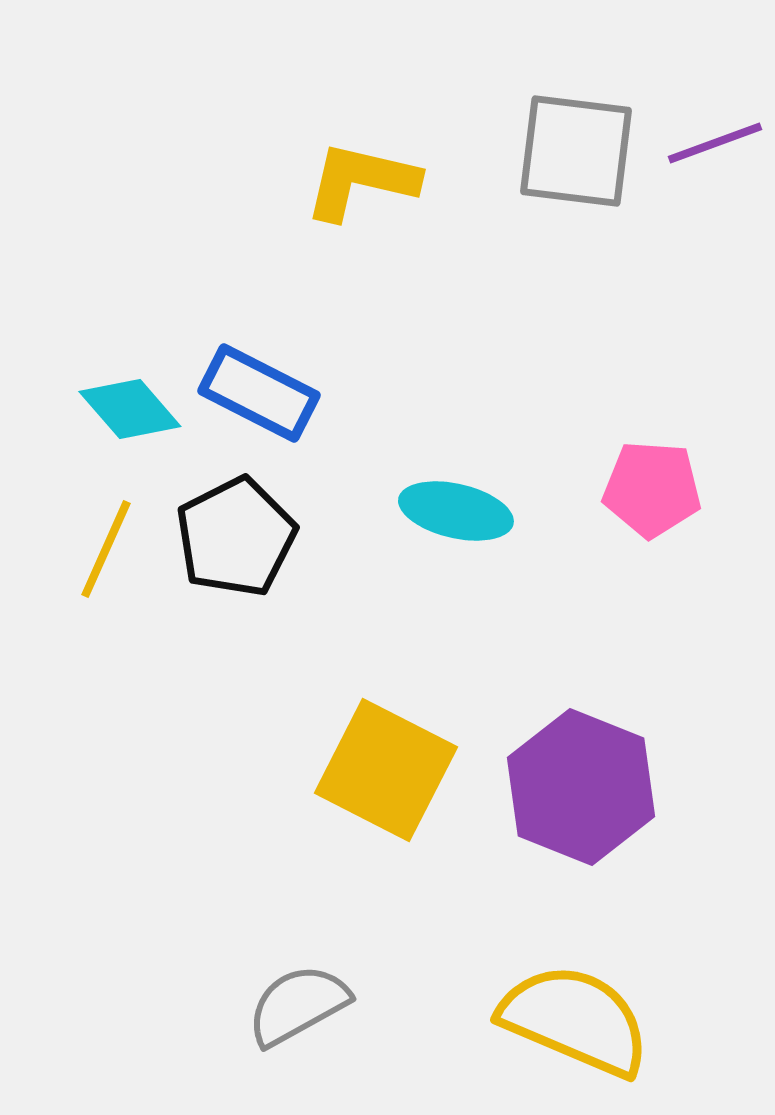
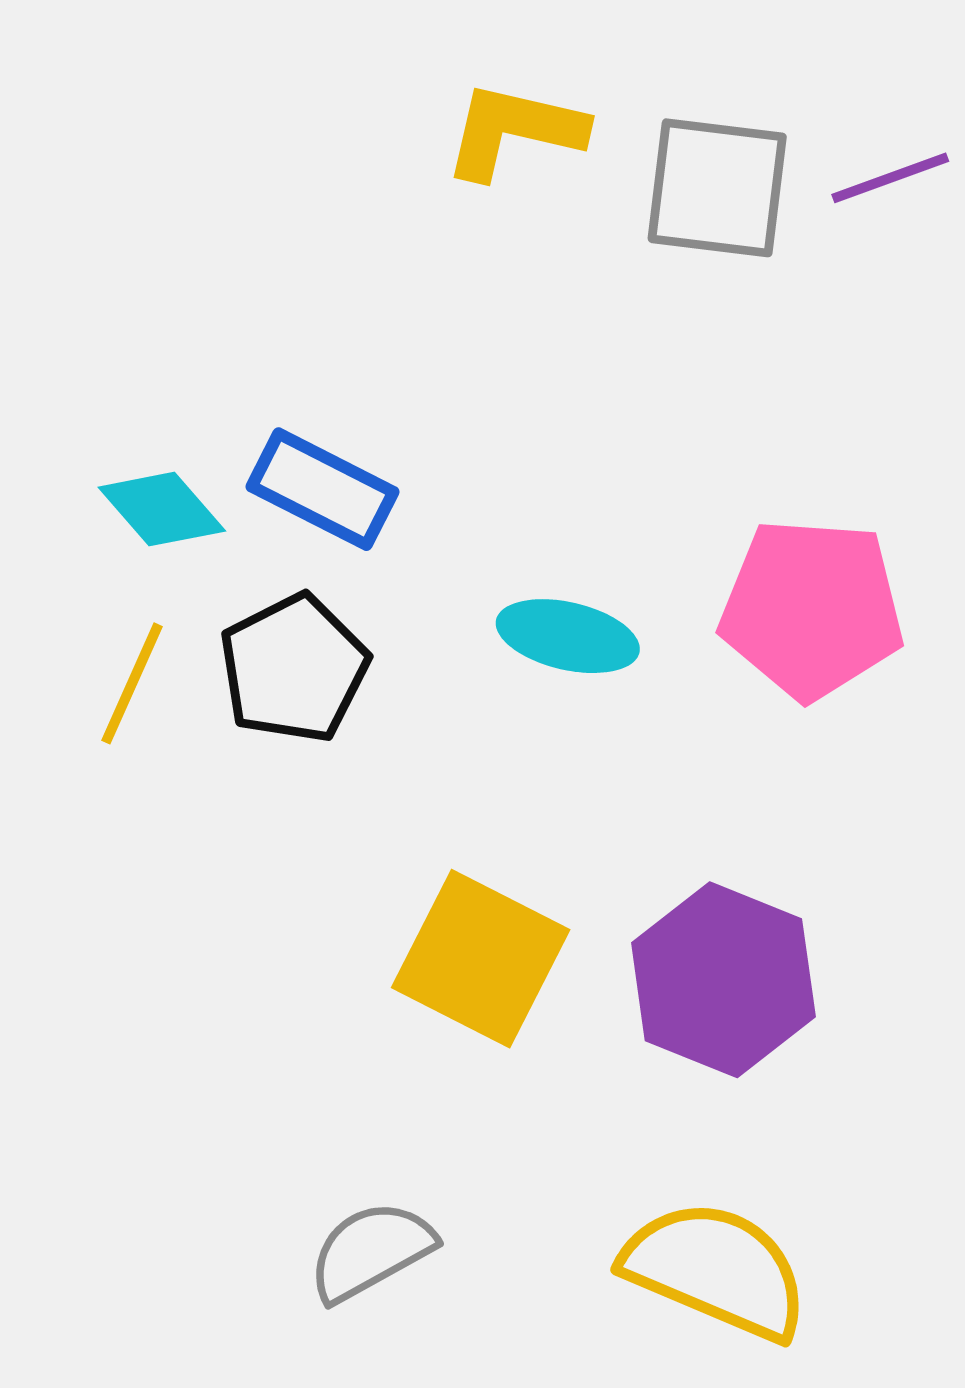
yellow L-shape: (361, 181) -> (514, 131), moved
pink pentagon: (652, 489) -> (812, 609), size x1.5

